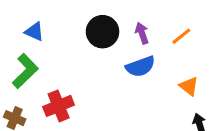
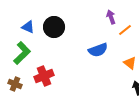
black circle: (103, 32) -> (54, 27), moved
purple arrow: (142, 33) -> (111, 17), moved

